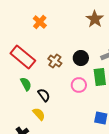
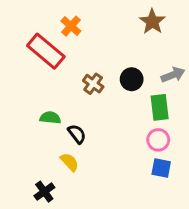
red rectangle: (23, 57) -> (46, 51), moved
green semicircle: (26, 84) -> (50, 118), turned -56
pink circle: (79, 85) -> (158, 140), moved

